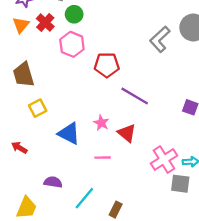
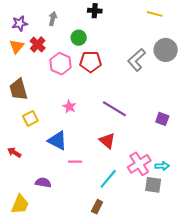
green circle: (74, 14) -> (79, 38), moved
red pentagon: (107, 65) -> (91, 62), moved
pink star: (101, 123) -> (69, 107), moved
pink line: (103, 158) -> (75, 162), moved
cyan line: (84, 198) -> (108, 179), moved

